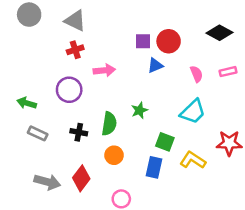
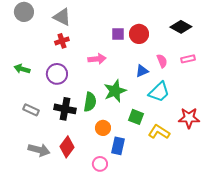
blue triangle: (155, 65) -> (142, 71), moved
pink arrow: (104, 70) -> (97, 59), moved
green arrow: (27, 103) -> (22, 69), moved
green star: (139, 110) -> (115, 91), size x1.6
black cross: (79, 132) -> (65, 109), size x1.5
orange circle: (114, 155) -> (103, 128), moved
blue rectangle: (154, 167) -> (118, 146), moved

